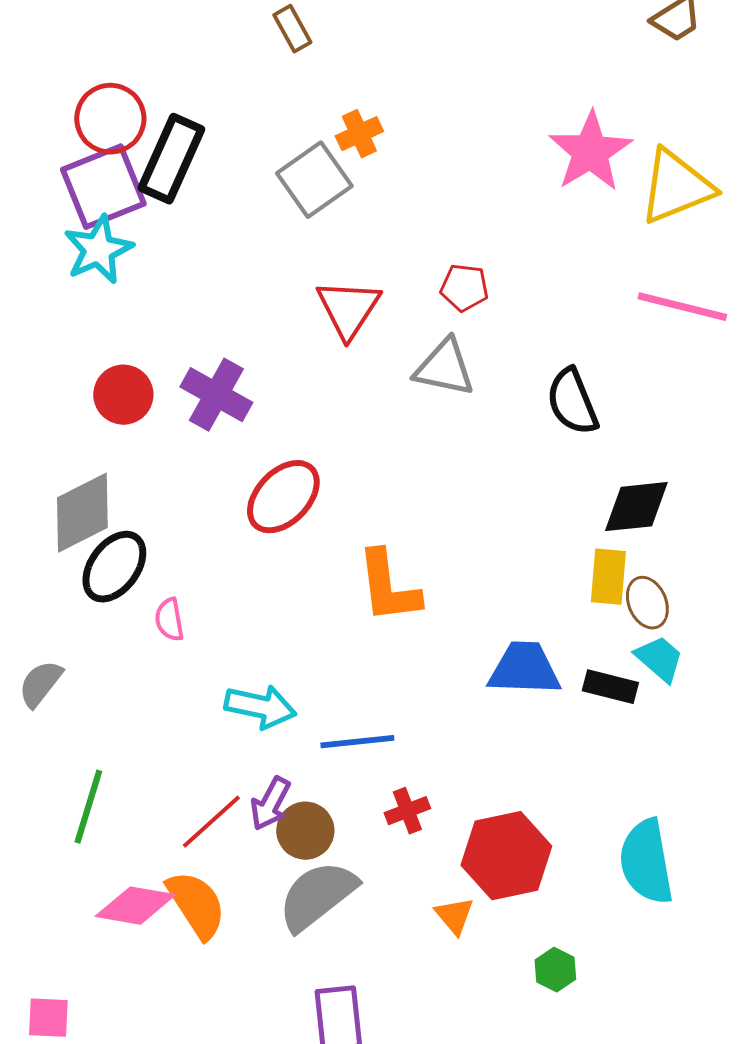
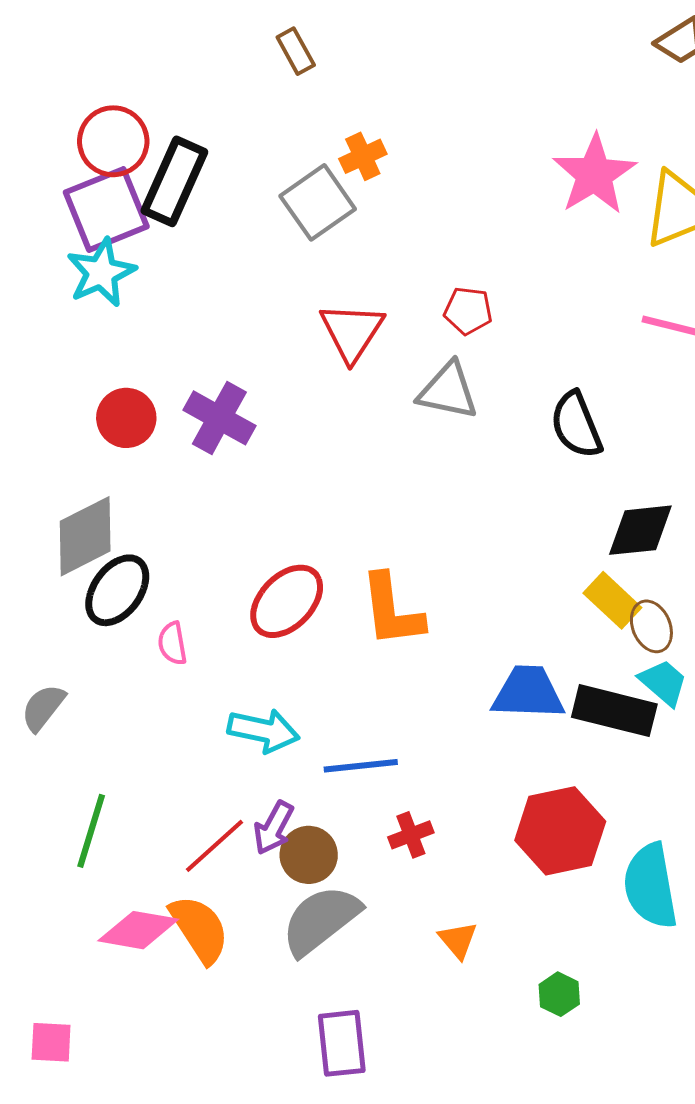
red ellipse: (283, 497) -> (287, 601), moved
yellow rectangle: (608, 577) -> (612, 600), turned -52
black rectangle: (610, 687) -> (614, 711), size x1.5
red hexagon: (506, 856) -> (560, 831), moved

